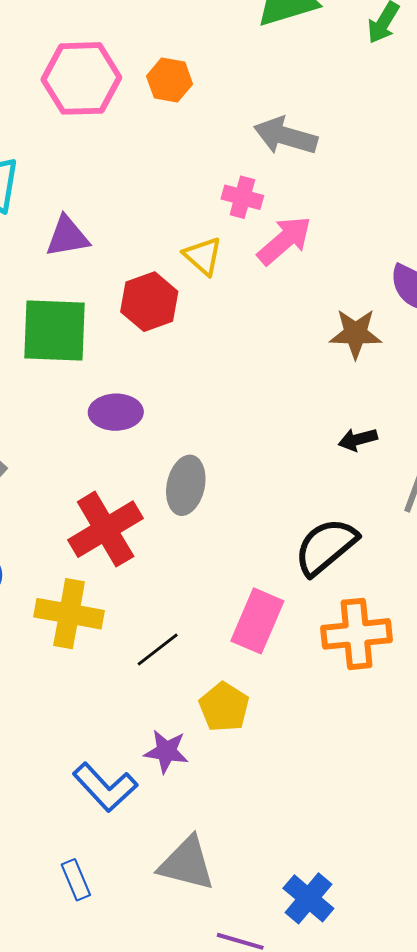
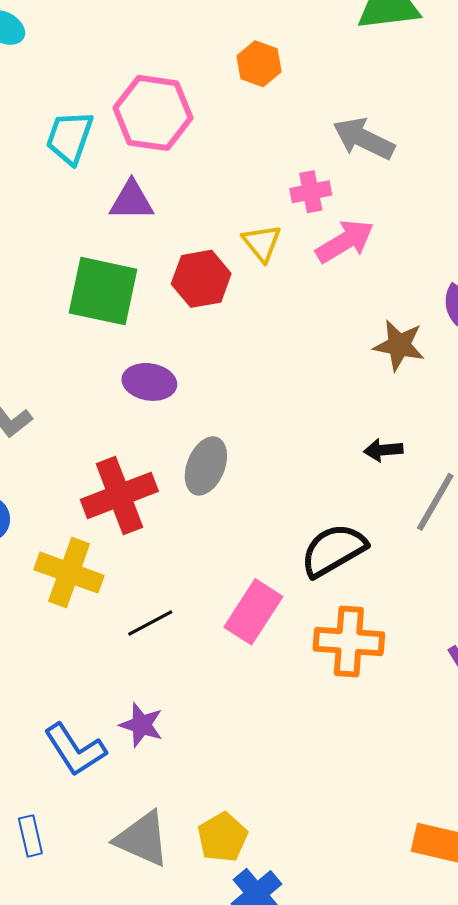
pink hexagon: (81, 78) -> (153, 113), moved
pink cross: (242, 197) -> (311, 192), turned -36
yellow pentagon: (224, 707) -> (222, 837), moved

